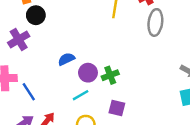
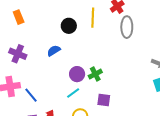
black circle: (36, 15) -> (69, 26), moved
purple cross: (19, 39) -> (18, 54), turned -30
blue semicircle: (66, 59) -> (54, 51), moved

